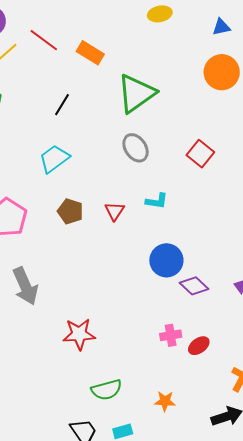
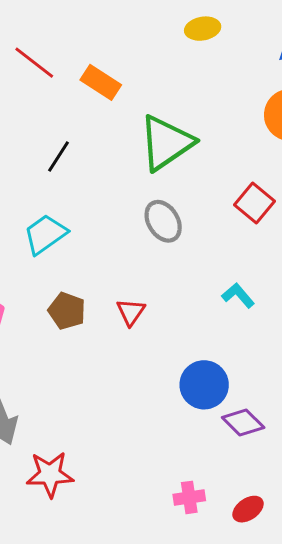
red square: (200, 154) -> (255, 203), moved
cyan L-shape: (157, 201) -> (238, 295), moved, turned -140
red star: (79, 334) -> (50, 474), moved
pink cross: (171, 335) -> (189, 497), moved

